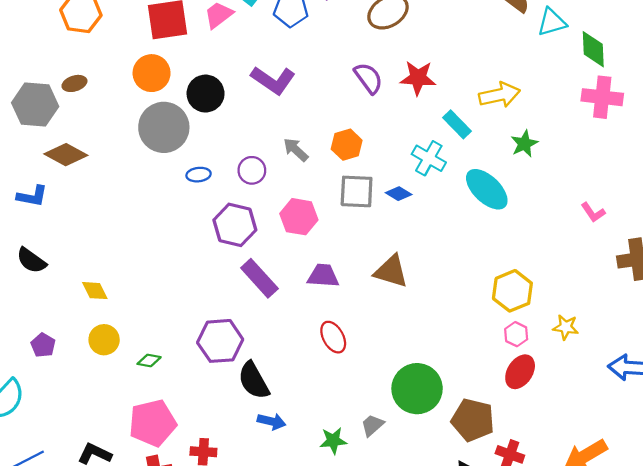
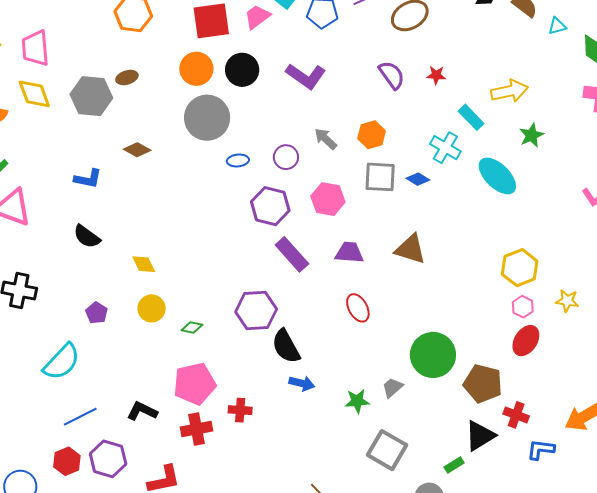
cyan triangle: (552, 22) -> (557, 26), size x0.7
red star: (418, 78) -> (436, 75), size x0.6
black circle: (206, 94) -> (242, 70), moved
brown diamond: (66, 155) -> (137, 150), moved, size x0.7

